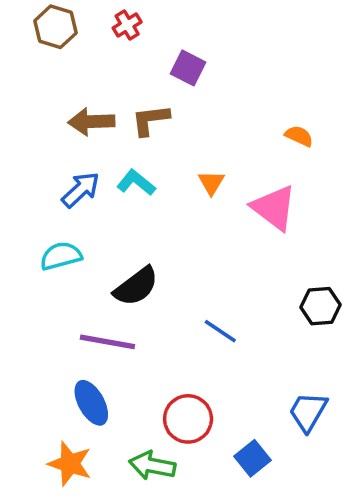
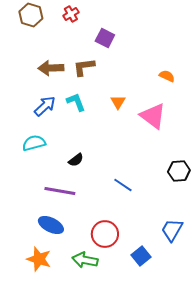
cyan L-shape: (136, 183) -> (76, 102), turned 30
black semicircle: (136, 286) -> (76, 160), size x0.6
blue ellipse: (91, 403) -> (51, 225), turned -35

